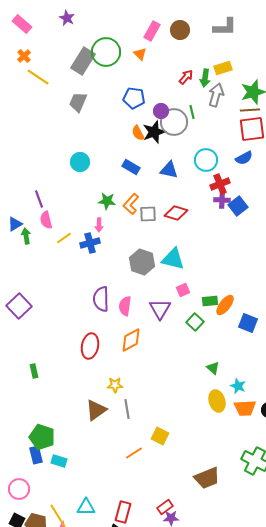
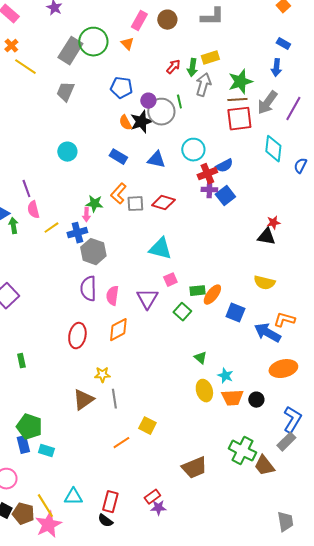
blue semicircle: (244, 158) -> (224, 166), moved
green star: (107, 201) -> (94, 204), moved
gray hexagon: (142, 262) -> (93, 252), moved

